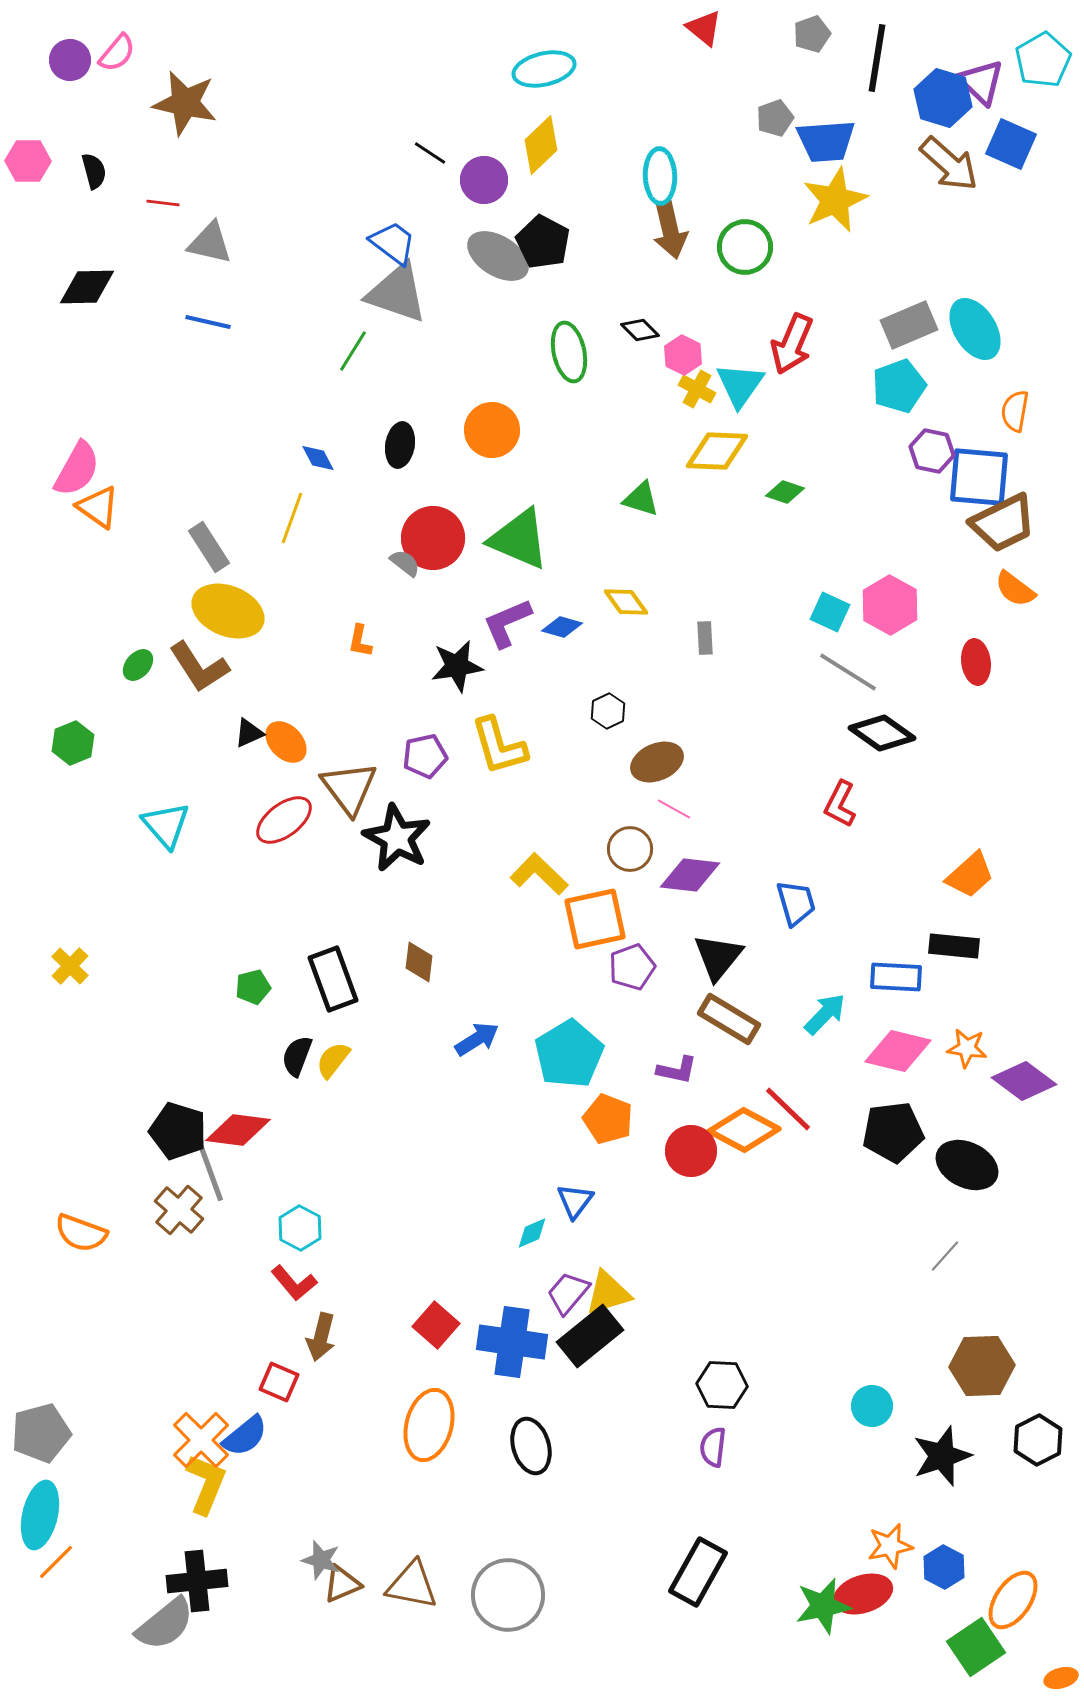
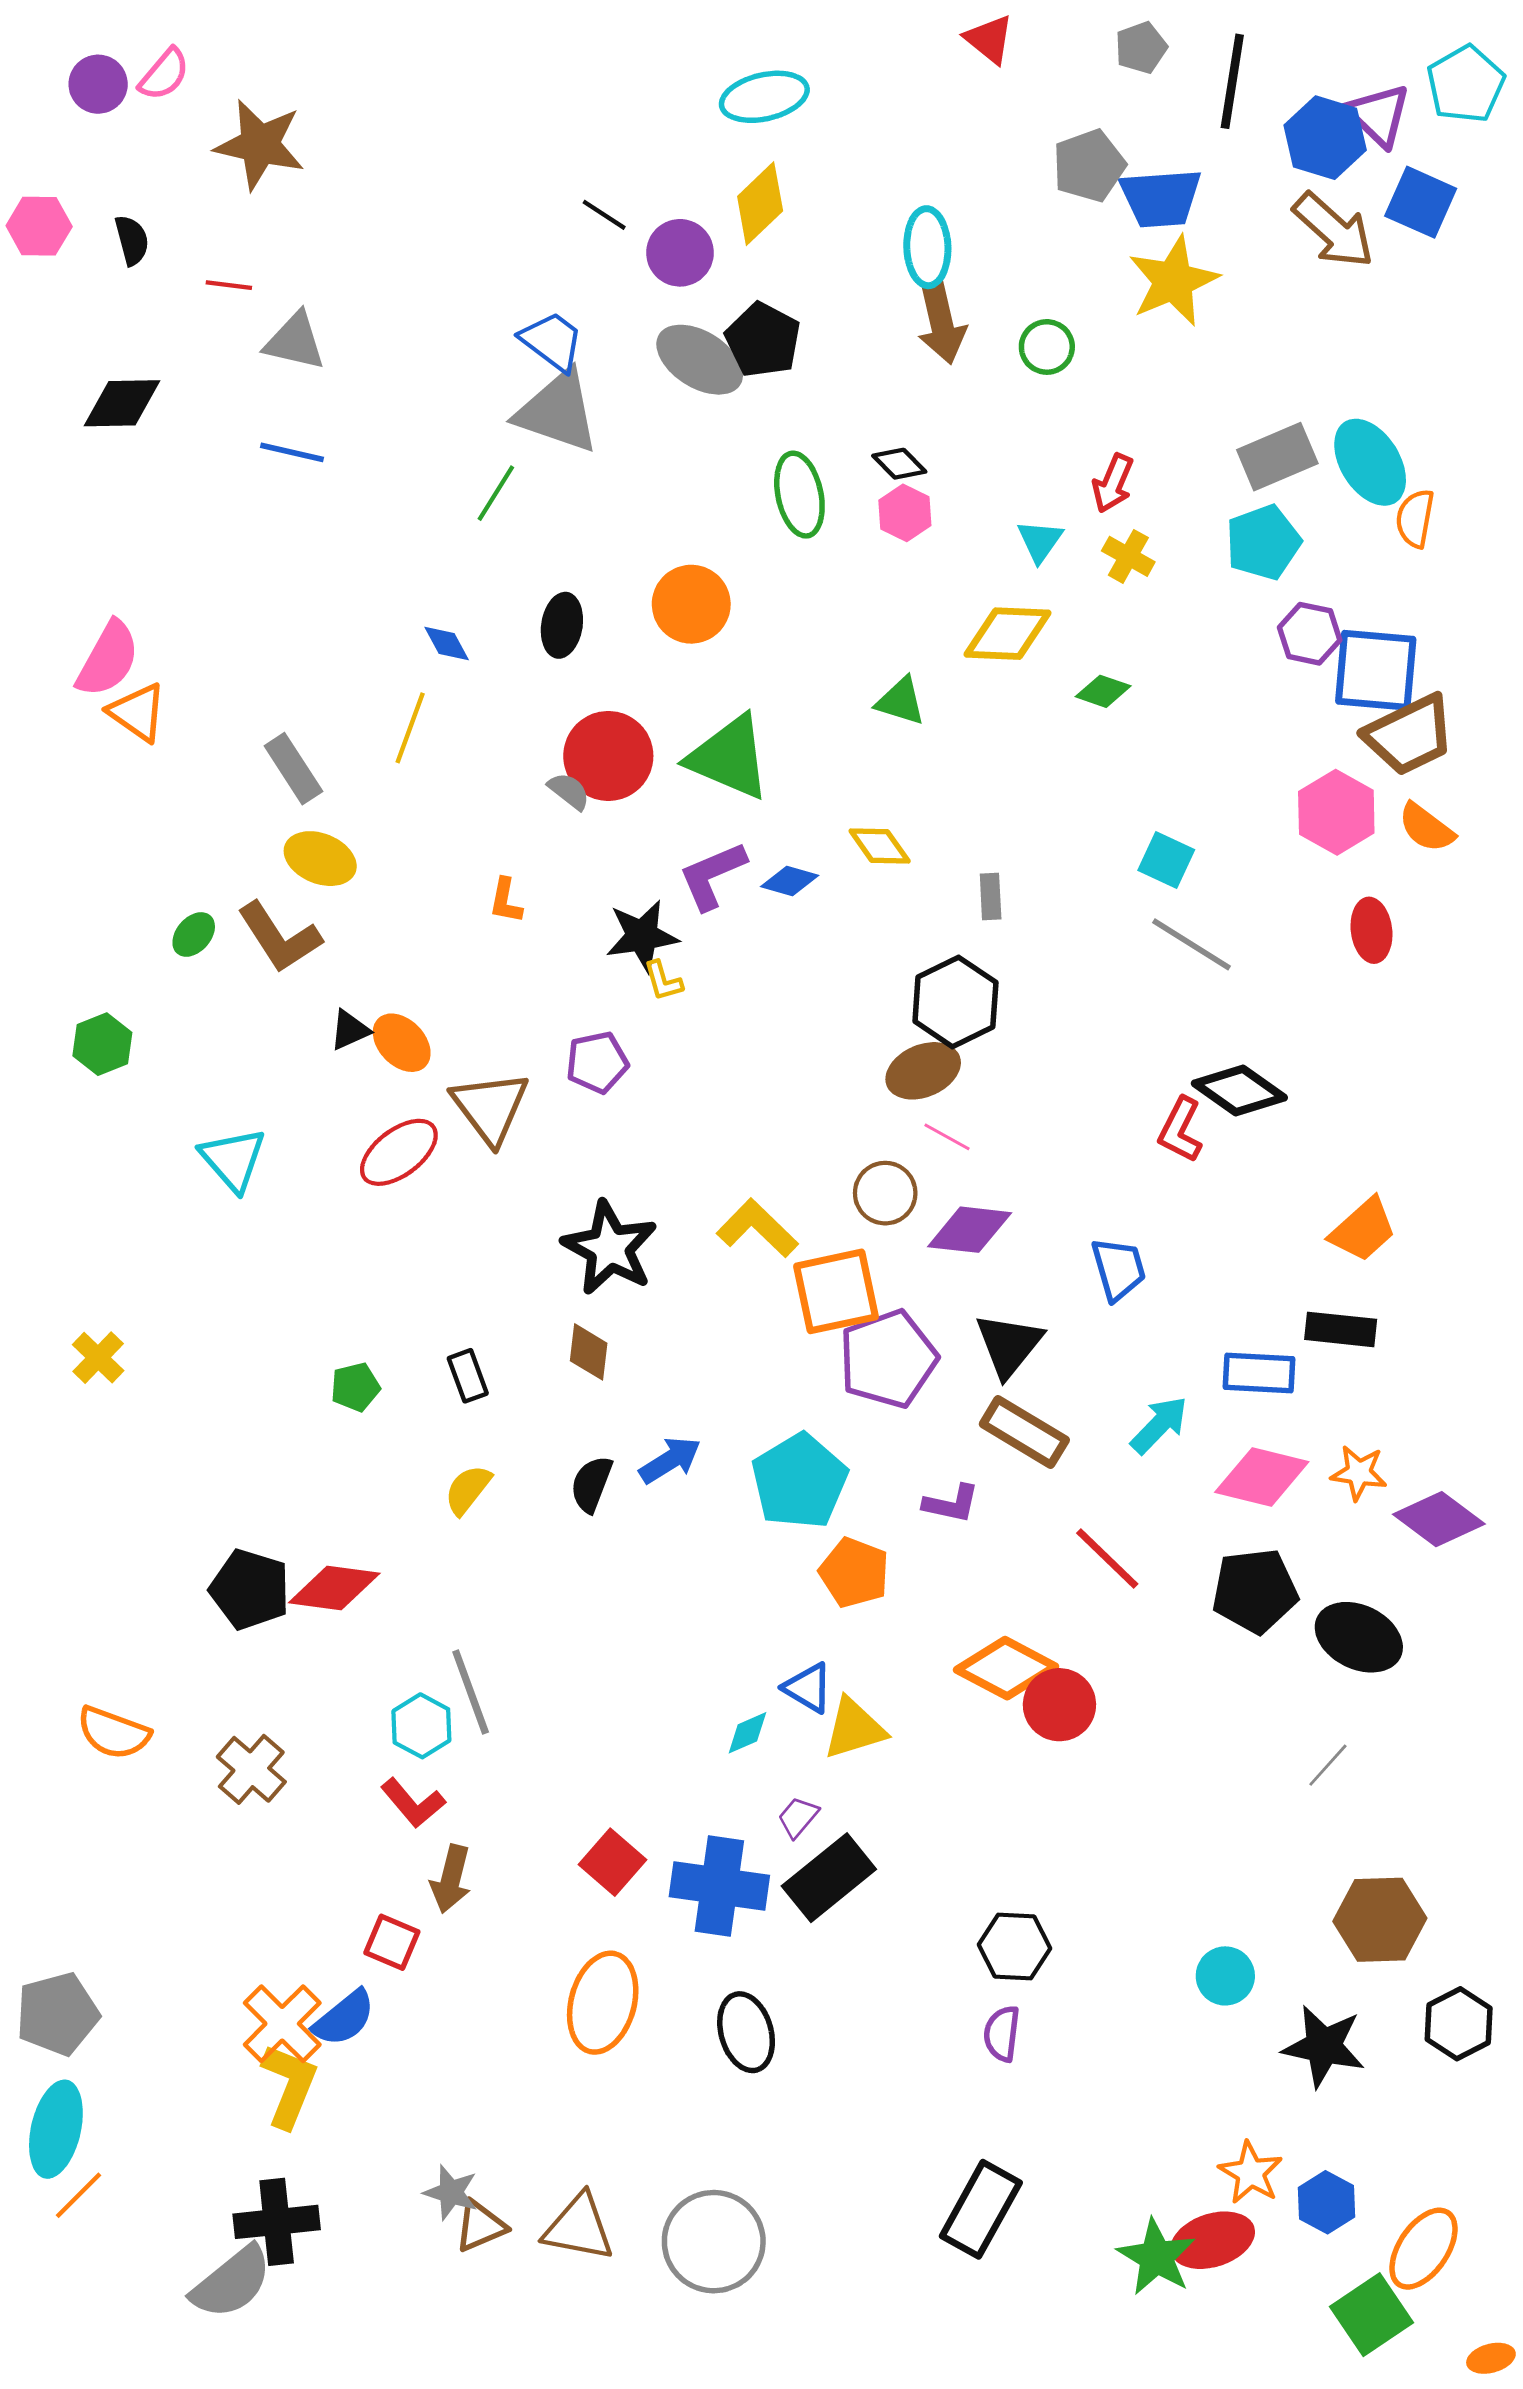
gray pentagon: (775, 118) -> (1089, 166), size x1.4
green circle: (745, 247) -> (1047, 347), size x0.7
red arrow: (792, 344) -> (1113, 483), size x0.7
pink hexagon: (683, 355) -> (905, 513), moved
cyan triangle: (740, 385) -> (1040, 541), size x0.7
yellow cross: (697, 389) -> (1128, 556), moved
orange semicircle: (1015, 411) -> (1415, 518), moved
pink hexagon: (890, 605) -> (1336, 812), moved
yellow ellipse: (228, 611) -> (320, 859), size x0.7
black hexagon: (608, 711) -> (955, 1002), moved, size x1.8
black diamond: (882, 733) -> (1239, 1090), moved
yellow L-shape: (499, 746) -> (663, 981), moved, size x0.5
black star: (397, 838) -> (610, 1248), moved
purple pentagon: (632, 967) -> (888, 1359), size x1.5
black rectangle: (333, 979) -> (468, 1376), size x0.6
black semicircle: (297, 1056) -> (591, 1484), moved
orange diamond: (744, 1130) -> (1006, 1668), moved
red circle: (691, 1151) -> (1059, 1705), moved
gray line: (210, 1171) -> (471, 1692), moved
blue triangle: (575, 1201) -> (808, 1688), turned -36
brown cross: (179, 1210) -> (251, 1769), moved
purple trapezoid: (568, 1293) -> (798, 1817), size x0.7
yellow triangle: (608, 1293) -> (854, 1729), moved
black star: (942, 1456) -> (1324, 2046), turned 30
orange star: (890, 1546) -> (1251, 2173), turned -30
green star: (823, 1606) -> (1156, 2257), turned -30

